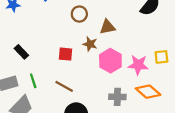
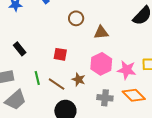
brown star: (90, 44) -> (79, 79), moved
green line: (33, 81) -> (37, 78), moved

